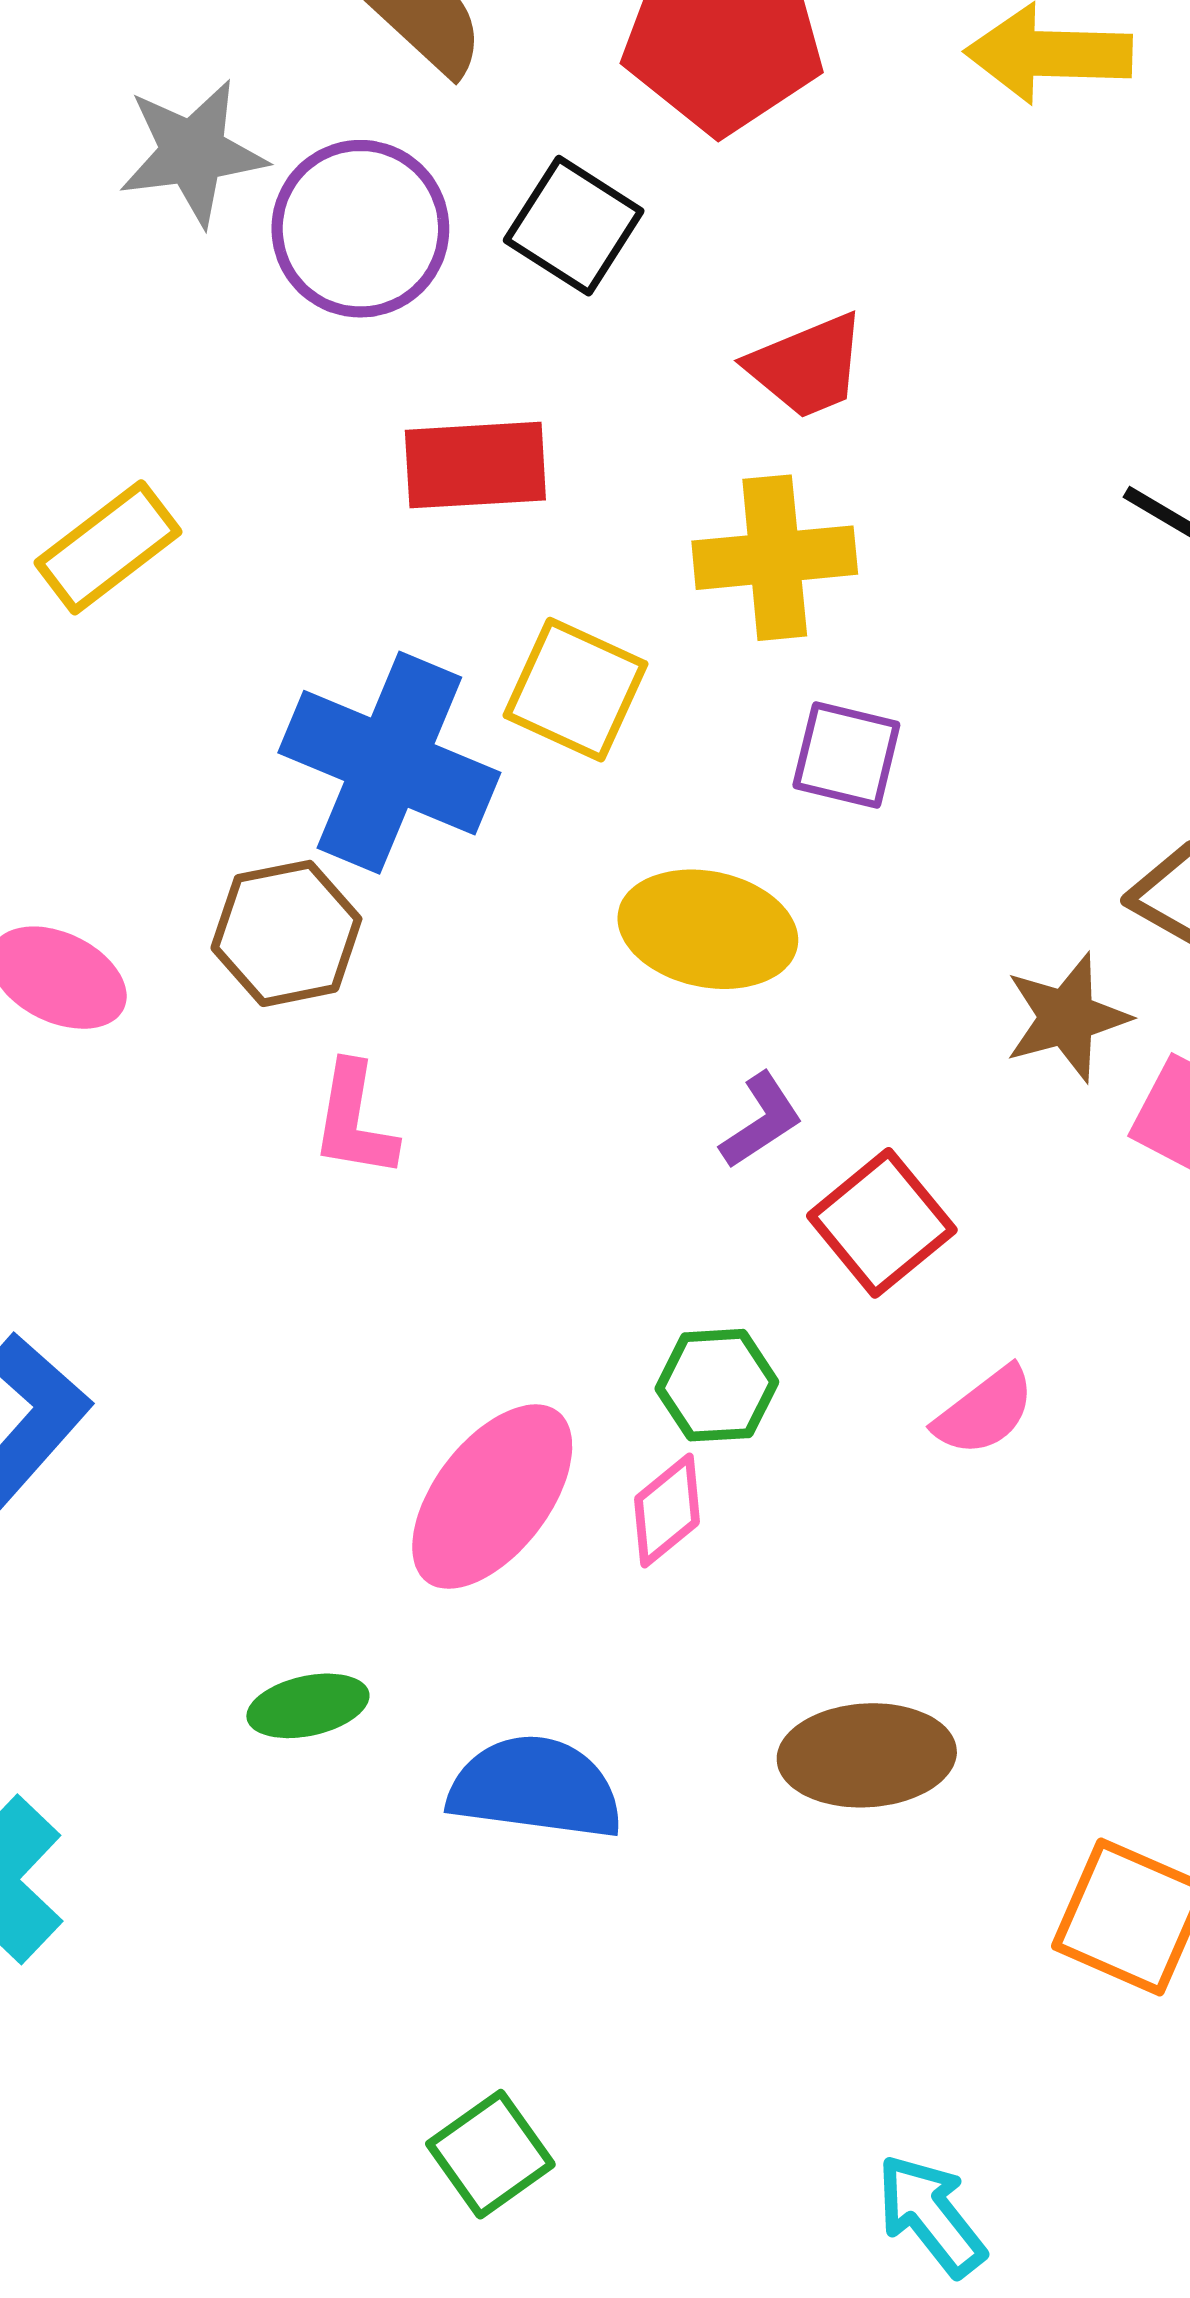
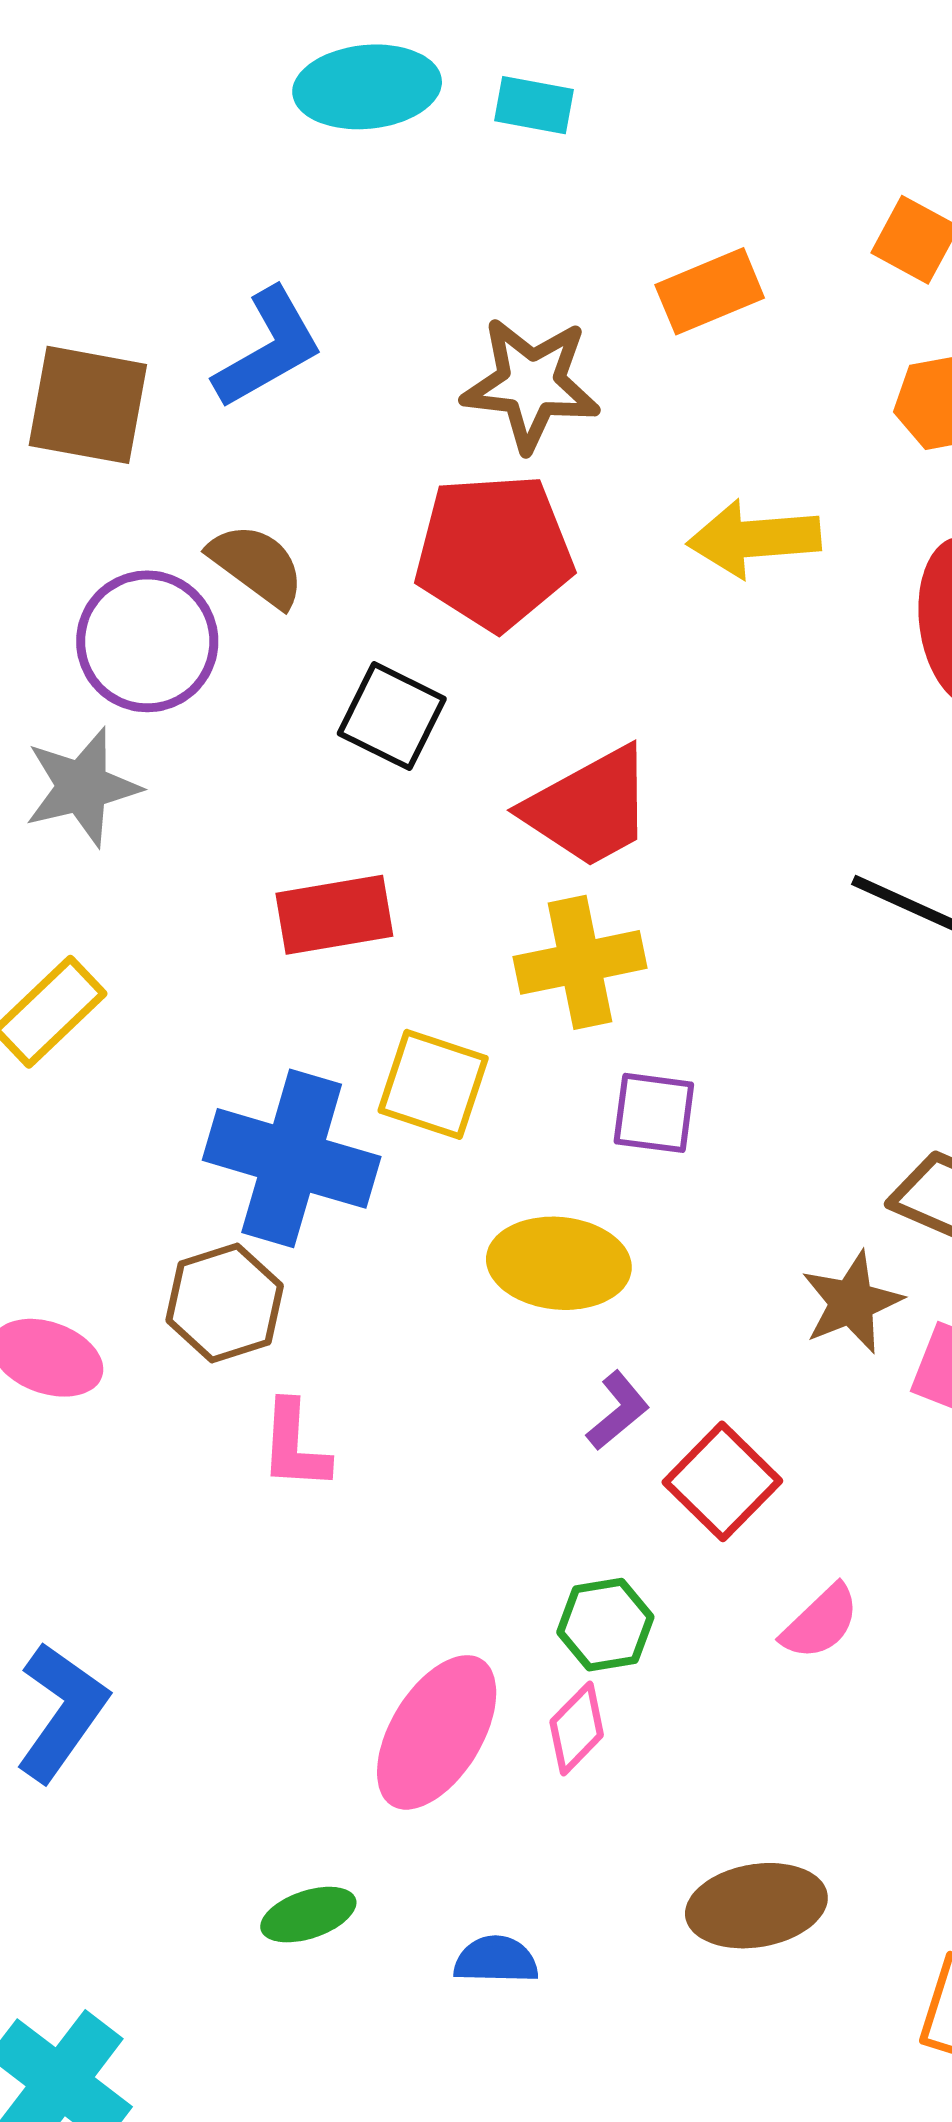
gray star: (193, 153) -> (82, 787), moved
purple circle: (360, 229) -> (147, 641), moved
red trapezoid: (807, 366) -> (589, 807), size x1.4
blue semicircle: (535, 1788) -> (496, 1960), size x0.6

